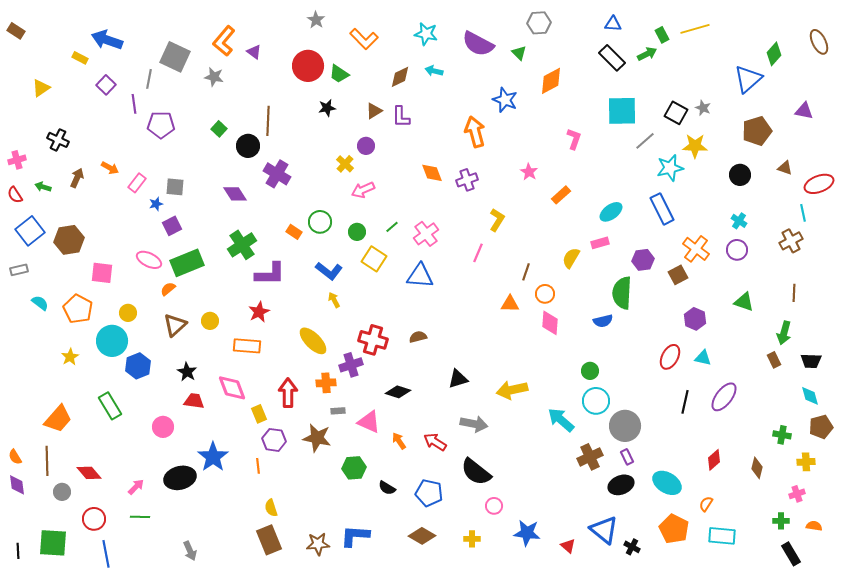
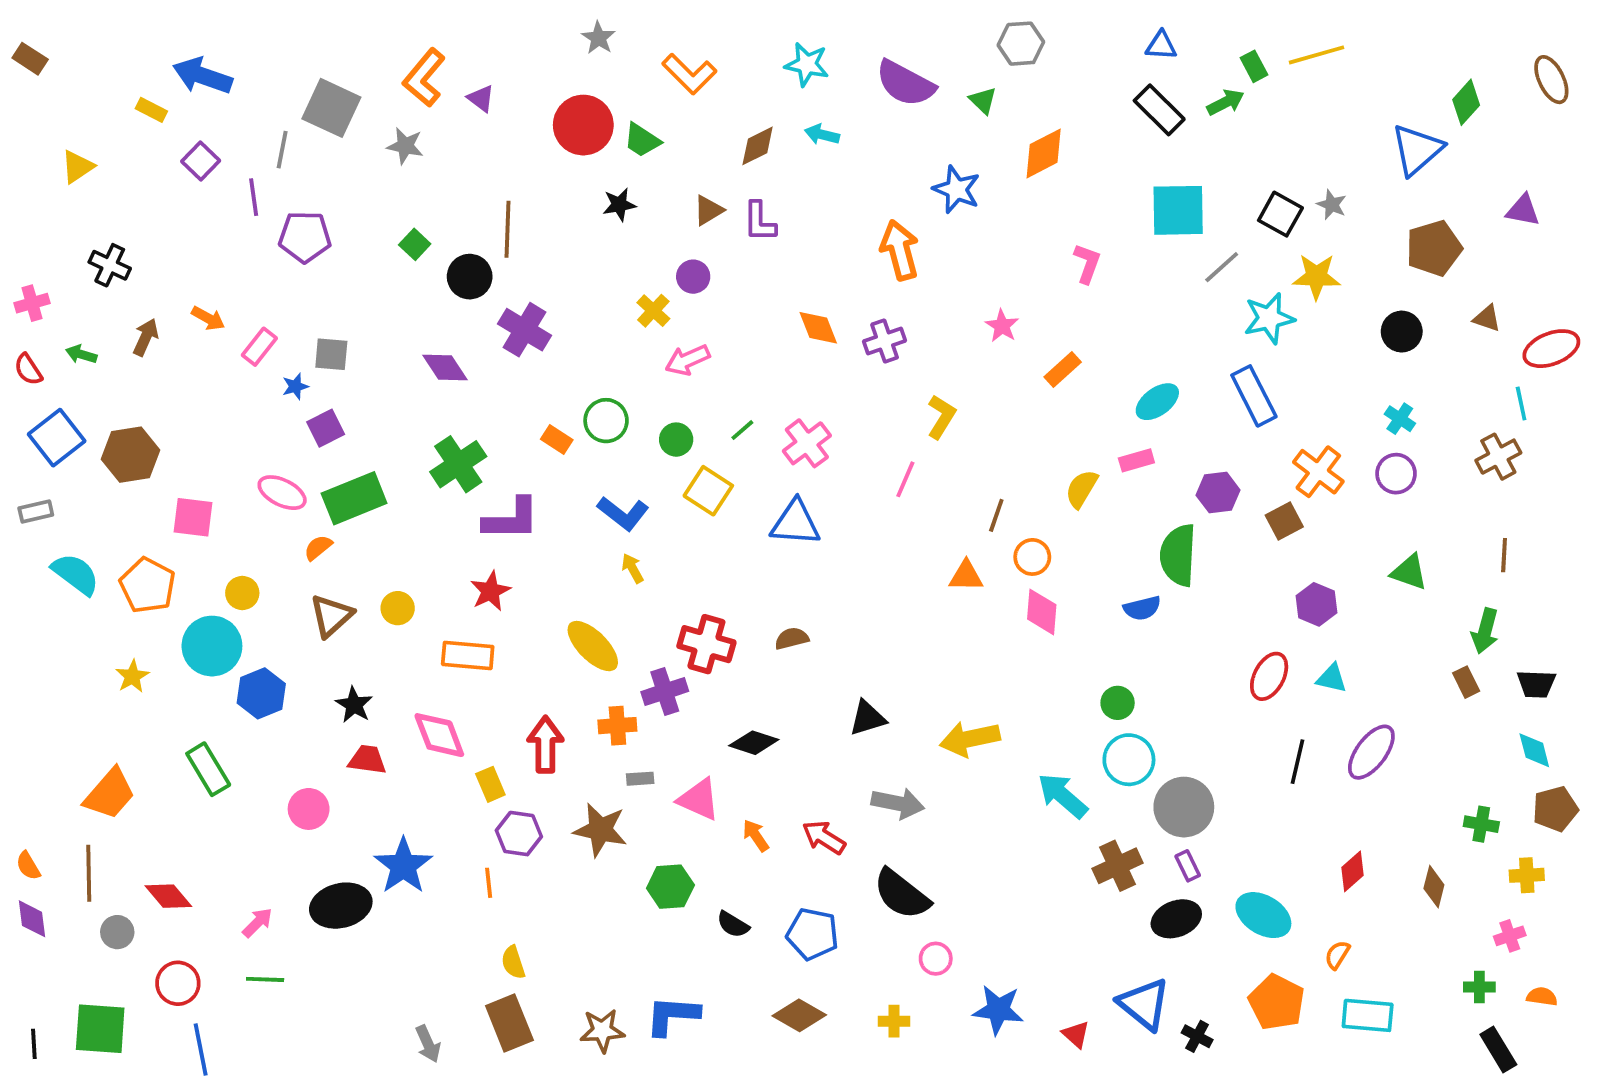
cyan semicircle: (40, 303) -> (76, 574), size x1.5
gray arrow: (190, 551) -> (428, 1044), moved

